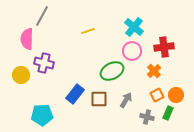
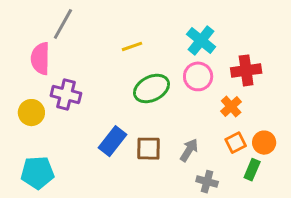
green ellipse: (112, 71) -> (152, 88), moved
cyan pentagon: (42, 115) -> (37, 173), moved
gray cross: (147, 117) -> (207, 182), moved

